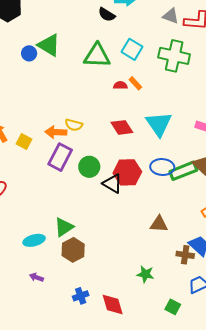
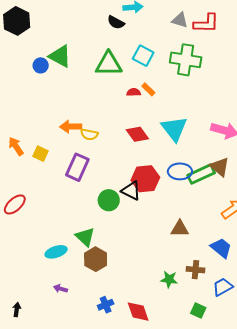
orange arrow: (56, 132) -> (71, 127), moved
green circle: (89, 167) -> (109, 200), moved
green triangle: (64, 227) -> (85, 237), turned -40
brown cross: (185, 255) -> (195, 270), moved

